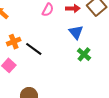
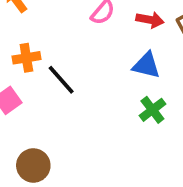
blue triangle: (76, 32) -> (146, 65), turned -49

